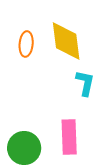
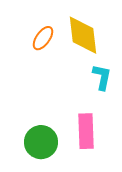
orange ellipse: (26, 44) -> (43, 38), turned 30

